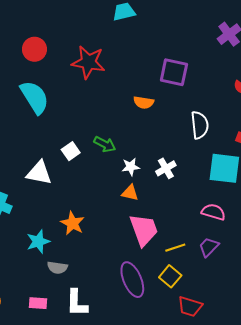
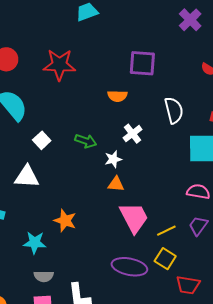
white square: (71, 151) -> (42, 140), moved
white cross: (166, 168) -> (132, 134), moved
cyan star: (38, 242) -> (35, 243), turned 30
gray semicircle: (57, 268) -> (44, 276), moved
purple ellipse: (132, 280) -> (129, 267), turned -48

